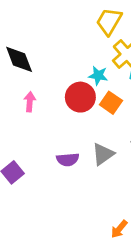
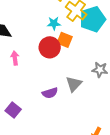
cyan star: (98, 76) -> (54, 23), moved
orange square: (111, 103) -> (65, 40), moved

